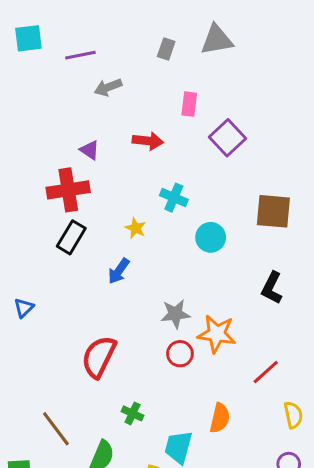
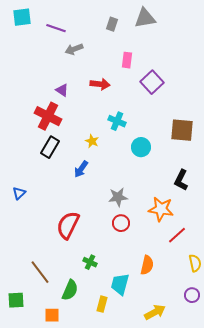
purple line: (80, 55) -> (56, 28), turned 30
red cross: (68, 190) -> (48, 116), turned 36
orange star: (217, 334) -> (161, 209), moved

